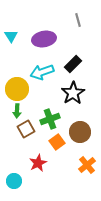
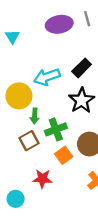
purple ellipse: (44, 39) -> (59, 24), moved
green arrow: (17, 111) -> (35, 116), moved
red star: (38, 163) -> (42, 179), turned 30

